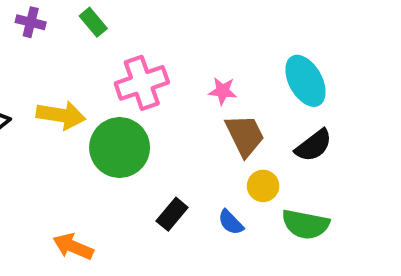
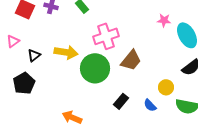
pink star: (223, 91) -> (164, 20), moved
brown trapezoid: (245, 135) -> (131, 60), moved, turned 65

